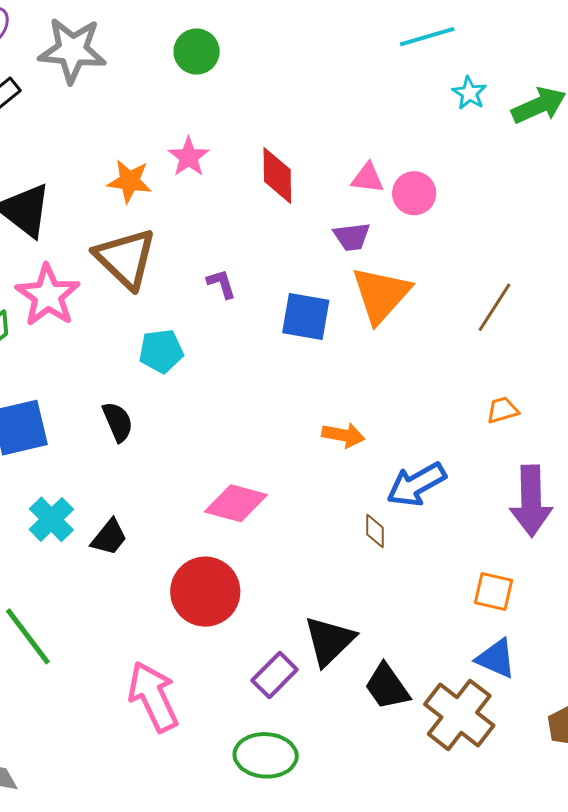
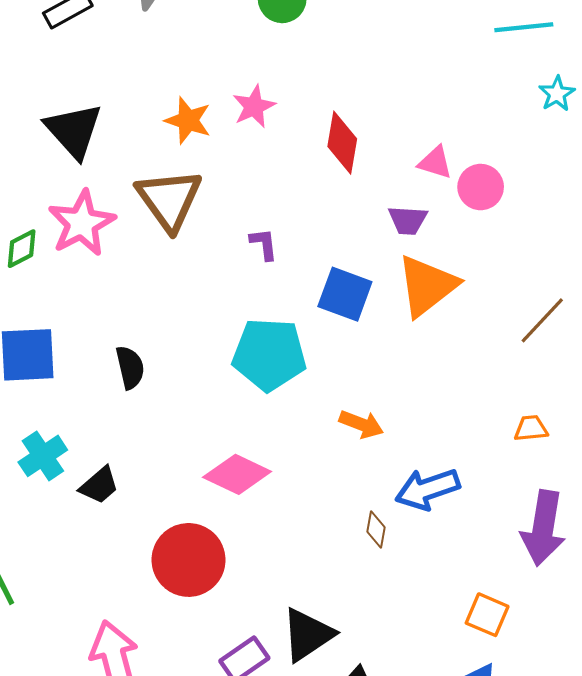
cyan pentagon: (161, 351) -> (269, 354), moved, size x1.6

